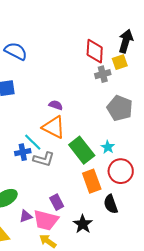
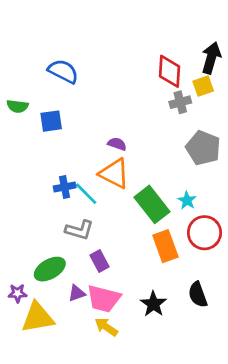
blue cross: (23, 152) -> (65, 187), moved
gray L-shape: (44, 159) -> (79, 230), moved
purple rectangle: (57, 202) -> (100, 261), moved
black semicircle: (111, 204) -> (198, 295), moved

